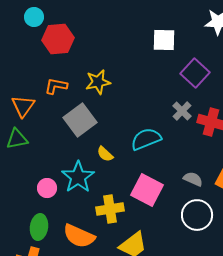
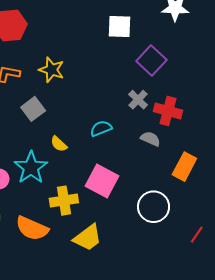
yellow star: (98, 82) -> (52, 70), turned 30
gray square: (80, 120) -> (33, 109), size x0.7
cyan semicircle: (146, 139) -> (101, 128), size x0.7
gray semicircle: (193, 179) -> (150, 139), moved

